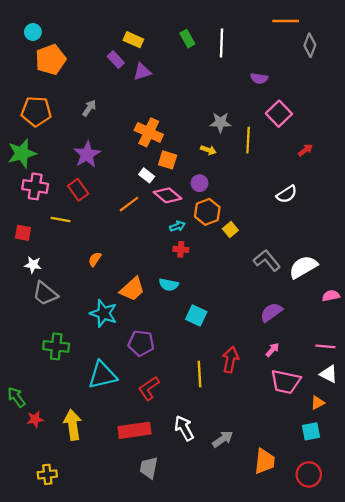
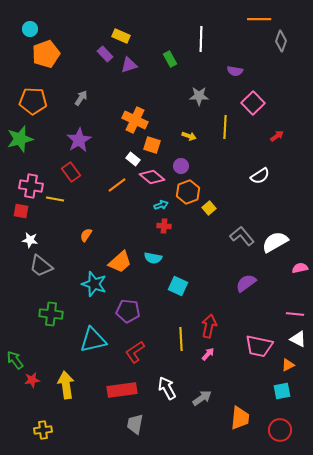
green rectangle: (187, 39) -> (170, 59), moved
gray star: (220, 122) -> (199, 96), moved
pink cross: (35, 186) -> (31, 186), moved
pink arrow: (272, 350) -> (208, 354), moved

